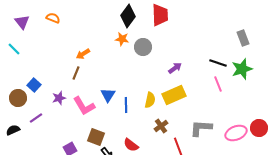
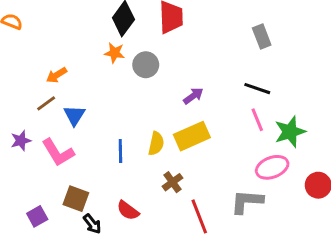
gray rectangle: (243, 38) -> (262, 36), moved
green star: (242, 69) -> (290, 132), moved
brown line: (76, 73) -> (46, 103), turned 32
blue triangle: (108, 95) -> (74, 115), moved
gray L-shape: (201, 128) -> (247, 202), moved
pink ellipse: (236, 133) -> (272, 167), moved

